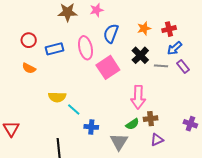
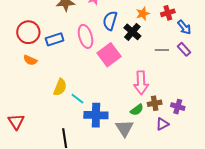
red circle: (29, 40) -> (28, 32), size x1.5
blue arrow: (175, 48) -> (184, 27), moved, turned -84
black cross: (140, 55) -> (132, 32), moved
yellow semicircle: (57, 97) -> (60, 87), turned -66
purple cross: (190, 124) -> (178, 107), moved
blue cross: (91, 127) -> (96, 115), size x1.6

